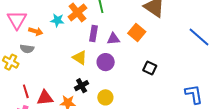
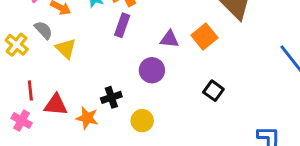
purple rectangle: (94, 33) -> (122, 25), moved
gray semicircle: (27, 49) -> (43, 30), turned -152
yellow triangle: (80, 58) -> (66, 49), moved

